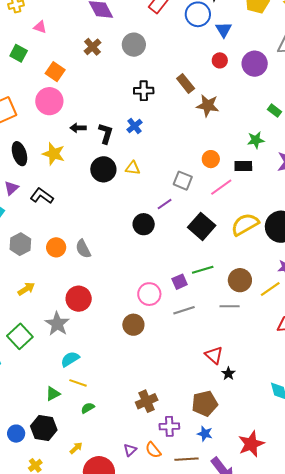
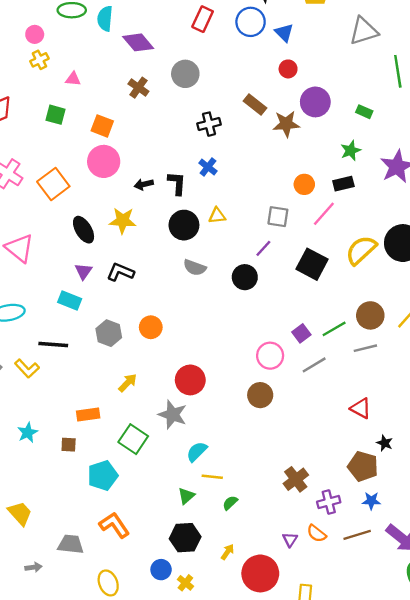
purple circle: (255, 64) -> (315, 102), moved
gray semicircle: (83, 249) -> (195, 268), moved, turned -30
green line: (203, 270) -> (334, 329), moved
black star: (228, 374) -> (385, 443), moved
brown pentagon: (205, 403) -> (363, 466), turned -30
blue circle: (16, 434) -> (161, 570), moved

